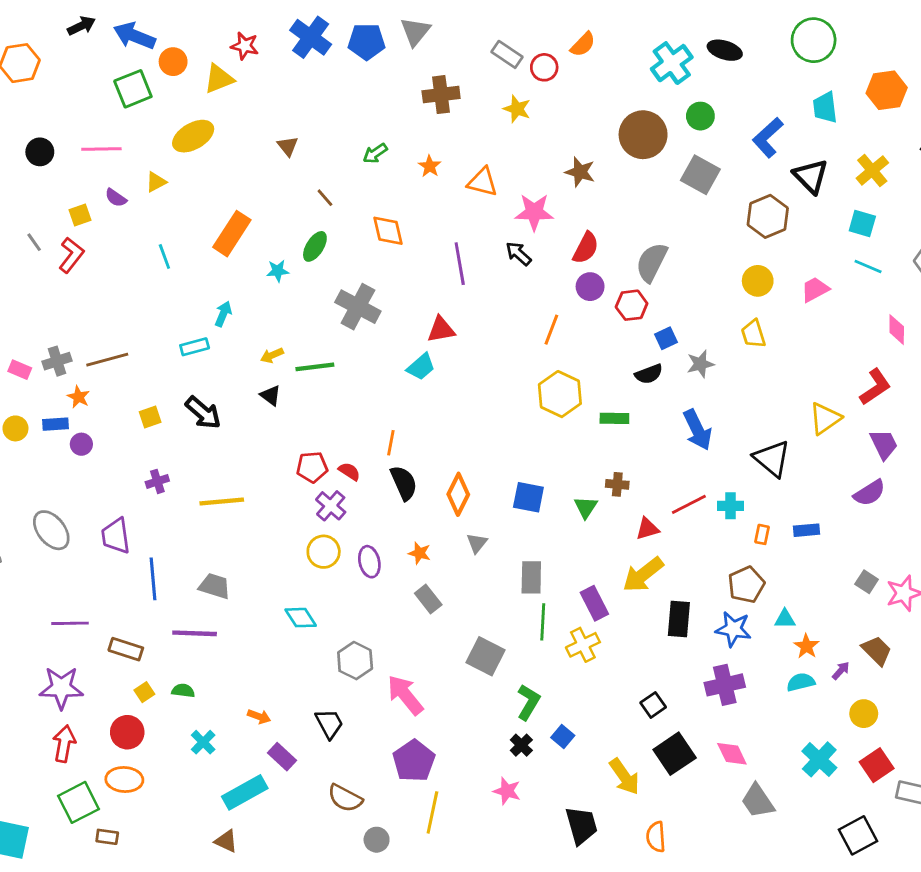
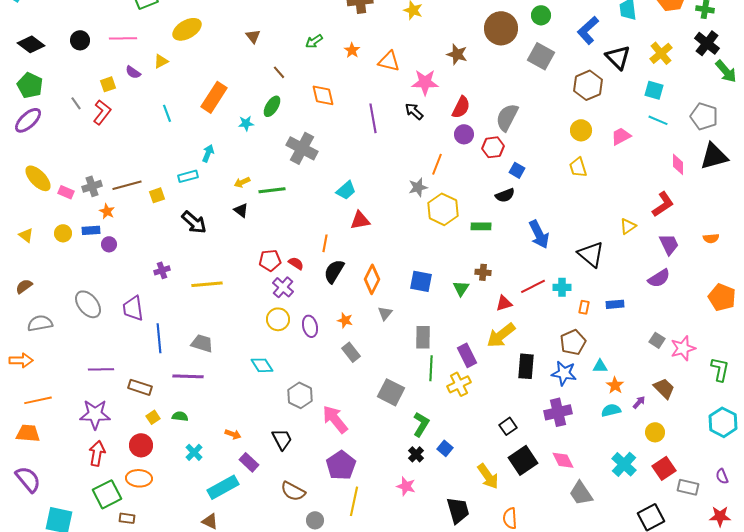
red triangle: (441, 330) -> (360, 220), moved
blue square: (666, 338) -> (517, 170), turned -35
gray star: (700, 364) -> (418, 187), moved
yellow square: (150, 417) -> (157, 195), moved
yellow triangle: (825, 418) -> (628, 226), size x0.7
black semicircle: (404, 483) -> (334, 271), turned -125

